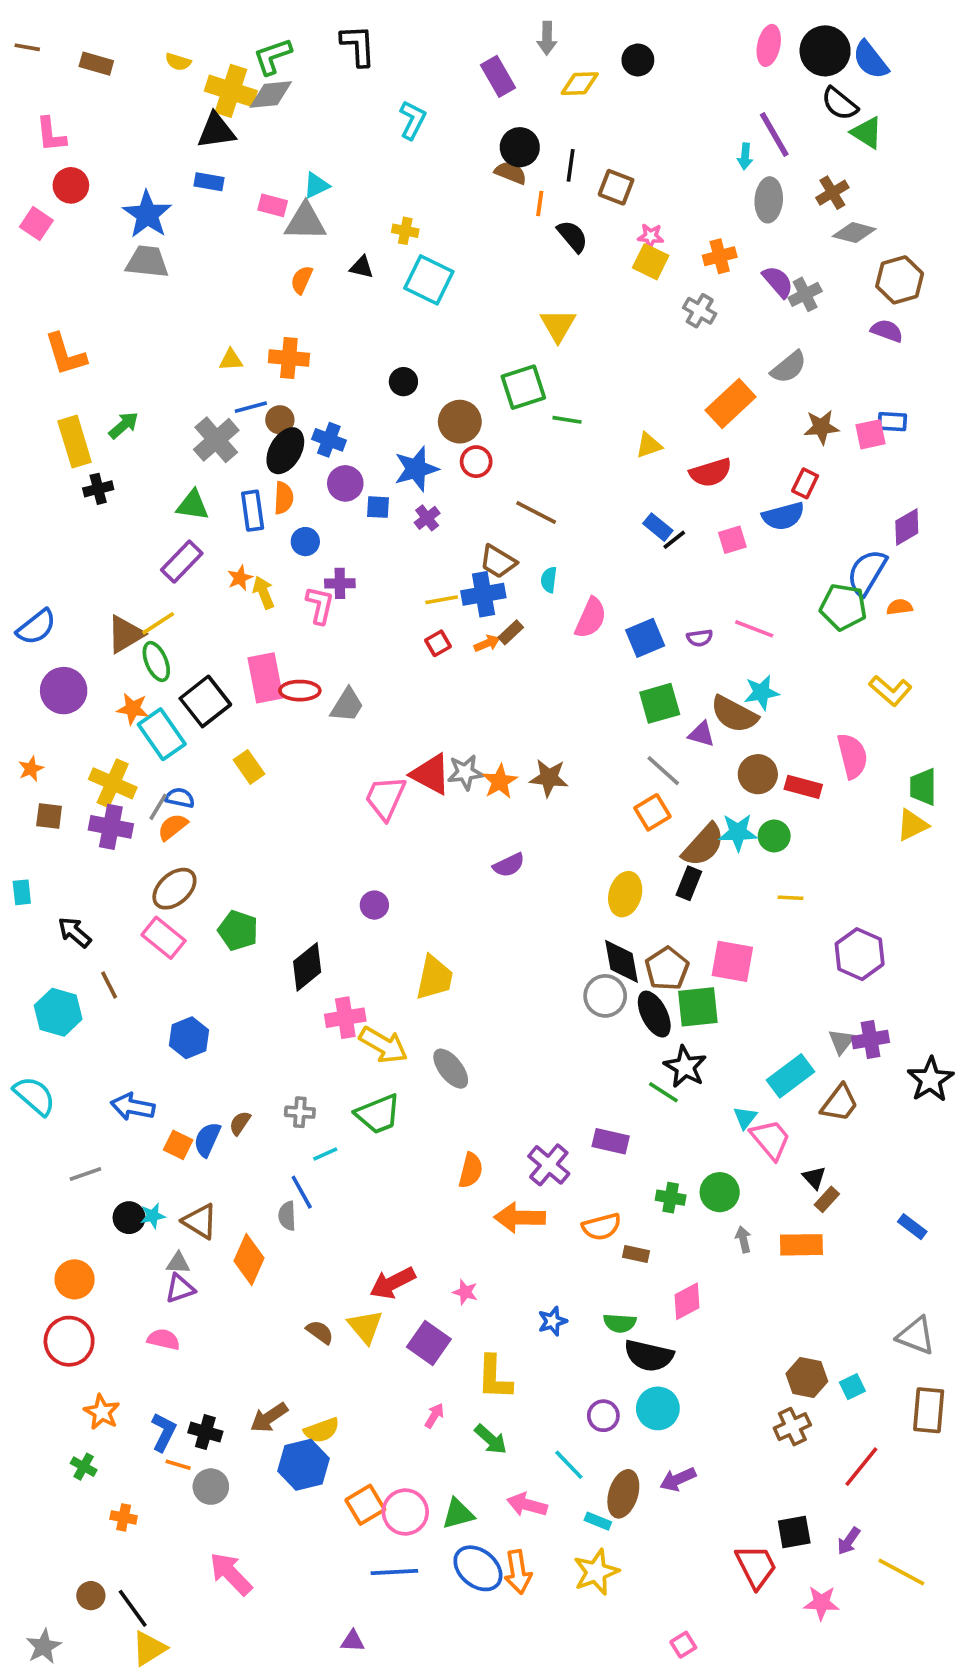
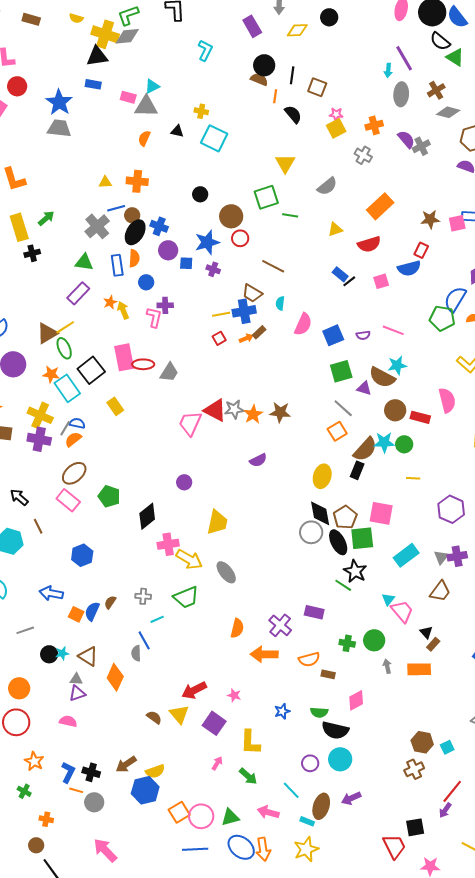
yellow square: (651, 262) -> (336, 128), turned 36
gray semicircle: (789, 367) -> (327, 186), moved
purple cross: (427, 518) -> (213, 269), turned -32
cyan rectangle: (791, 1076) -> (406, 555), moved
purple arrow: (849, 1541) -> (445, 810), moved
brown circle: (91, 1596) -> (36, 845), moved

